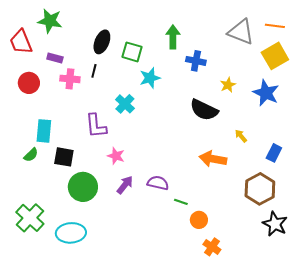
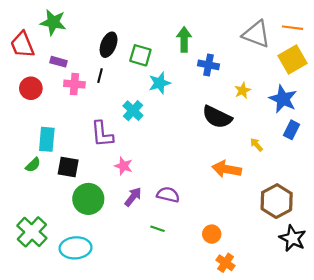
blue rectangle: (274, 153) -> (291, 130), moved
green line: (181, 202) -> (157, 229), moved

